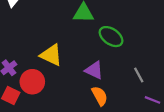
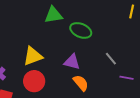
yellow triangle: (51, 55) -> (33, 56), turned -35
red circle: (32, 82) -> (34, 81), moved

